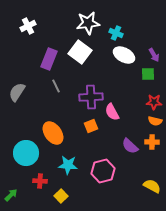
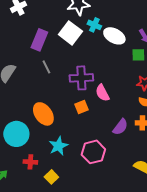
cyan cross: (116, 33) -> (94, 25), moved
purple semicircle: (130, 146) -> (120, 127), turned -96
cyan star: (68, 165) -> (58, 146), turned -30

